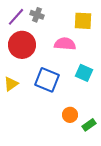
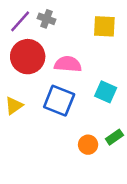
pink semicircle: (65, 44) -> (68, 64), moved
green rectangle: (89, 125) -> (114, 137), moved

